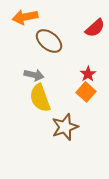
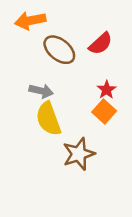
red semicircle: (95, 28) -> (101, 44), moved

